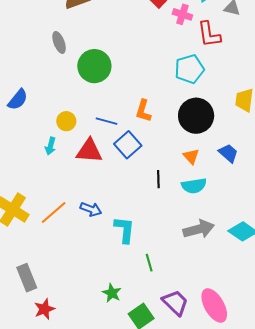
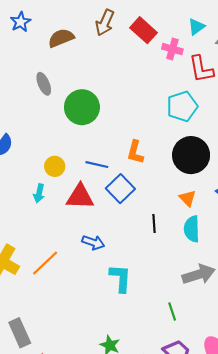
cyan semicircle: (194, 186) -> (192, 229), turned 100
blue arrow: (91, 209) -> (93, 242), moved
green line: (149, 263) -> (172, 311), moved

